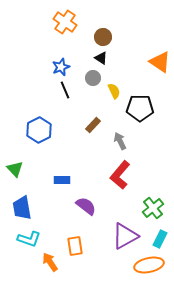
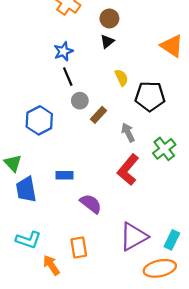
black triangle: (101, 58) -> (107, 41), turned 48
gray circle: (93, 78) -> (80, 101), moved
blue trapezoid: (22, 208) -> (26, 189), moved
green cross: (153, 208) -> (164, 149), moved

